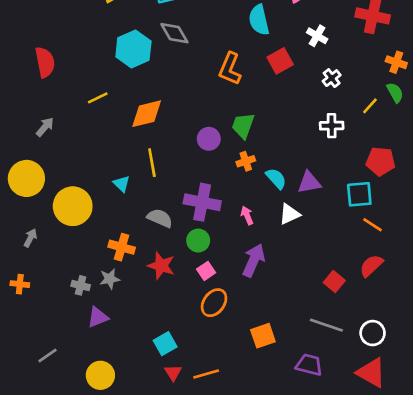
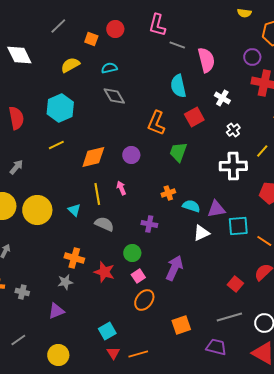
cyan hexagon: (133, 49) -> (60, 108), moved
green trapezoid: (243, 126) -> (178, 152), moved
white cross: (332, 126) -> (233, 166), size x1.5
purple circle: (209, 139) -> (131, 155), moved
cyan semicircle: (276, 178) -> (191, 206), turned -30
cyan square: (359, 194) -> (238, 226), moved
purple cross: (202, 202) -> (149, 224), moved, size x0.6
yellow circle: (73, 206) -> (37, 210), moved
pink arrow: (247, 215) -> (121, 188), moved
gray semicircle: (160, 218) -> (104, 224), moved
gray cross: (81, 285) -> (22, 292), moved
gray line: (326, 325) -> (229, 317), turned -35

